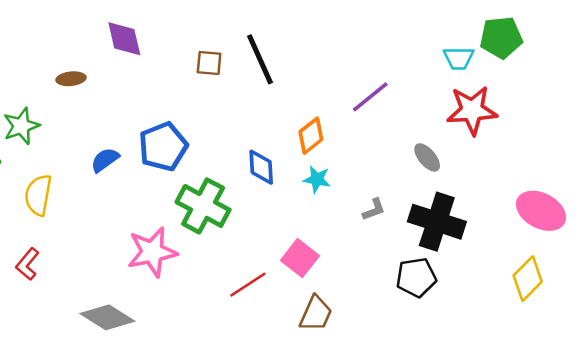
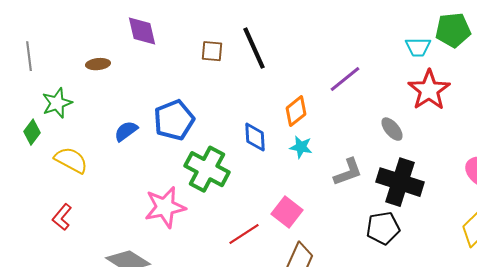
red star: (472, 110) -> (429, 90), turned -30
yellow semicircle: (38, 195) -> (71, 160), turned 108
gray L-shape: (374, 210) -> (348, 172), size x1.5

